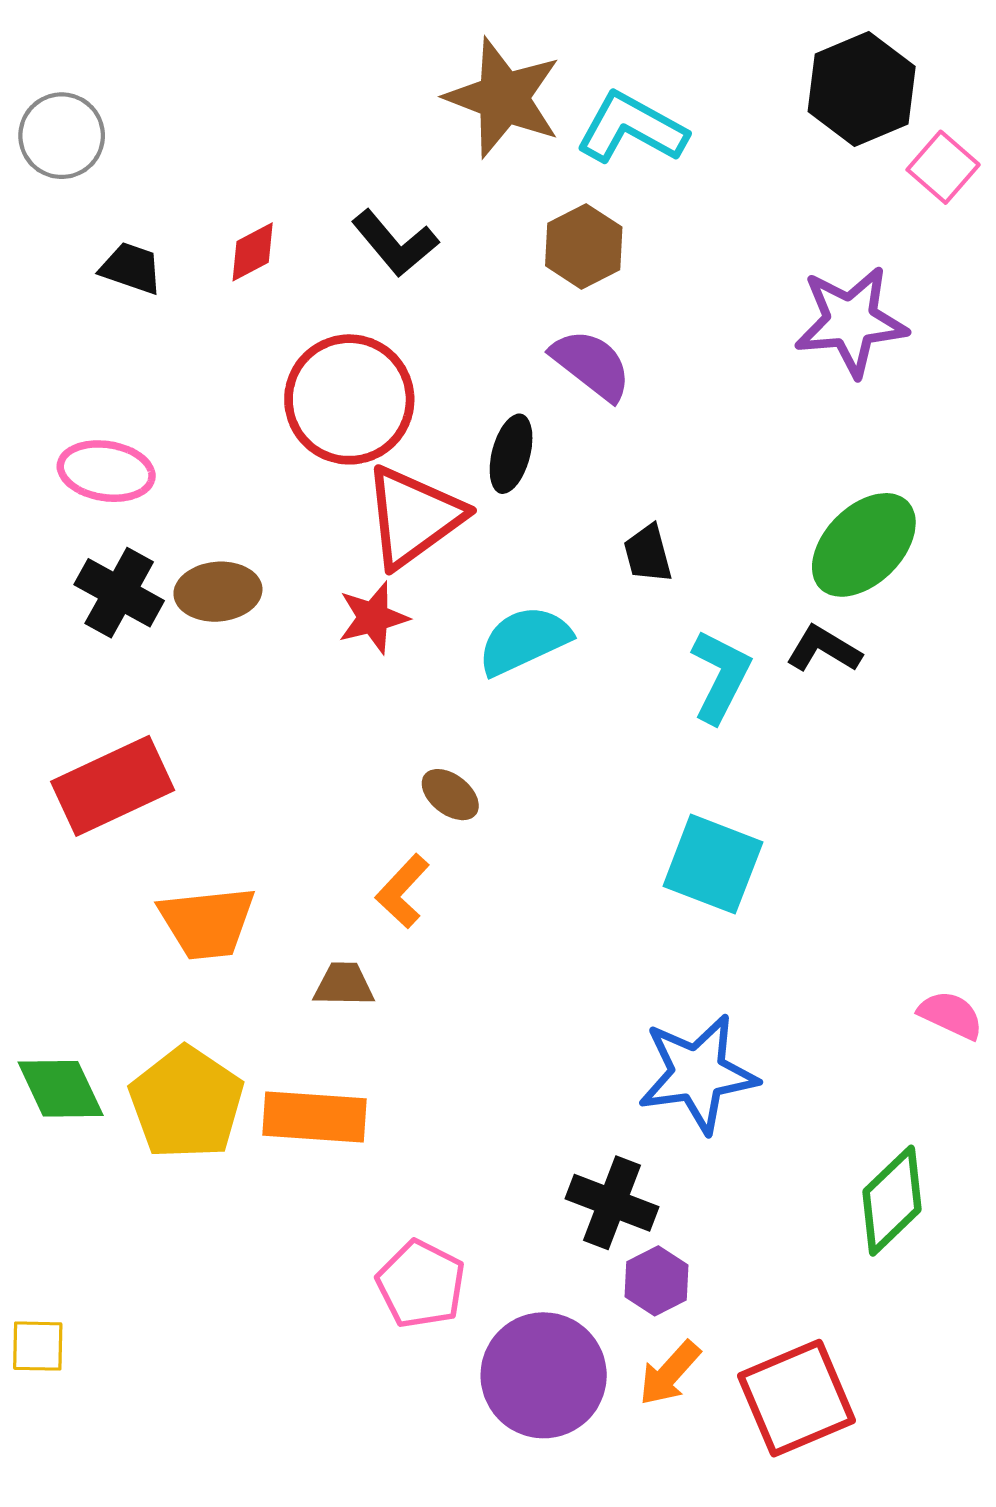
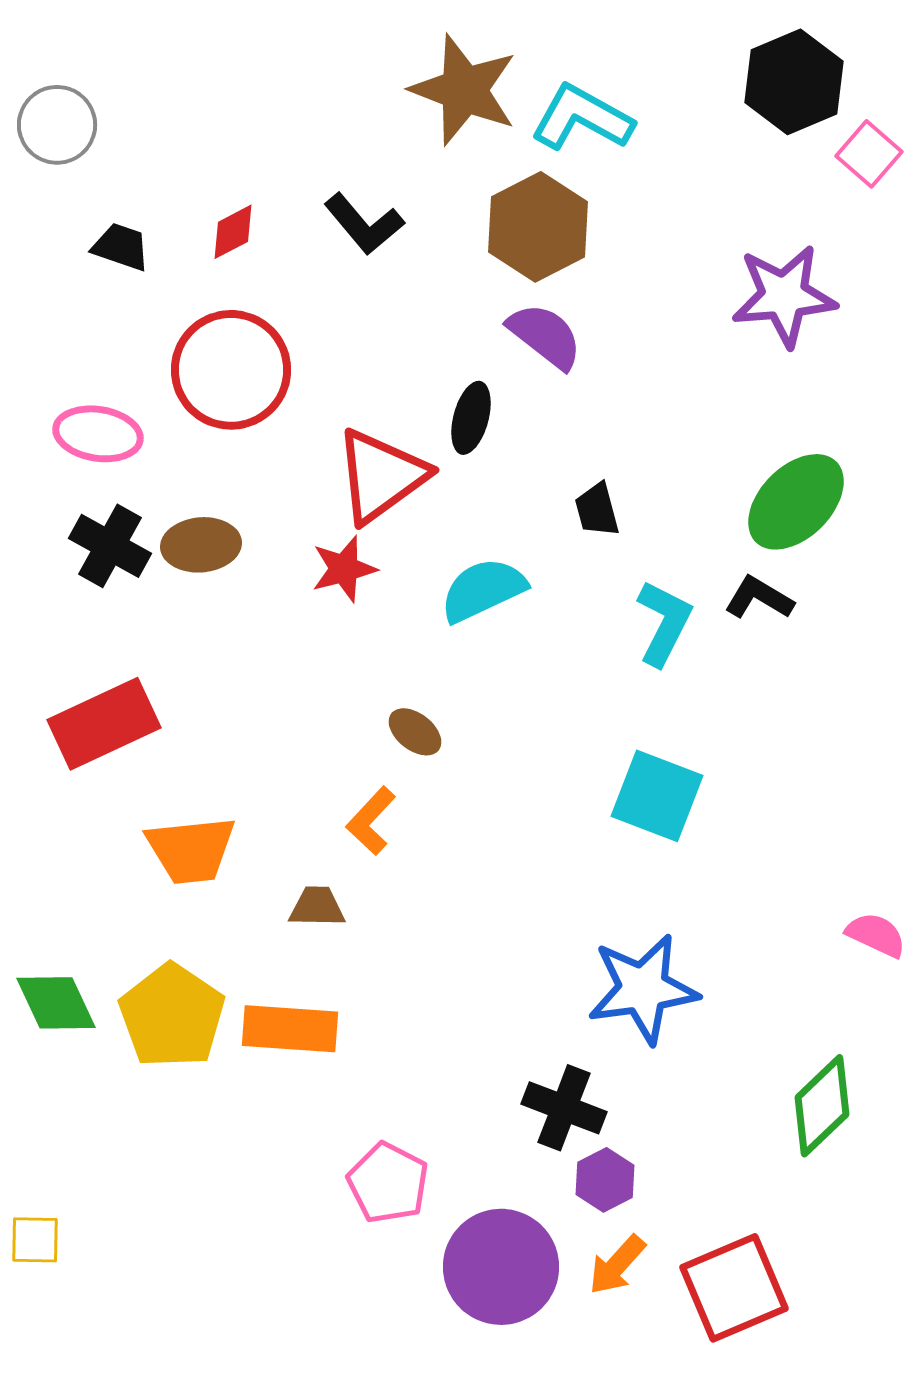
brown hexagon: (584, 246) -> (538, 227), size x1.4
red circle: (349, 399) -> (231, 370), moved

